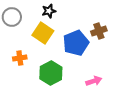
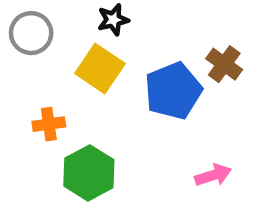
brown cross: (99, 31) -> (224, 64), turned -35
green hexagon: (51, 73) -> (89, 173), moved

